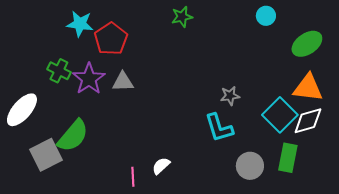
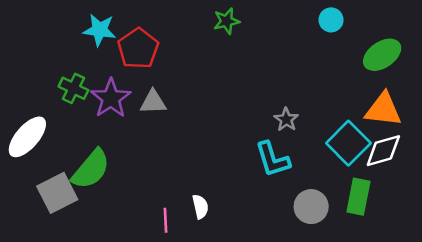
gray star: (230, 96) -> (286, 119), turned -30
white semicircle: (161, 166) -> (200, 207), turned 120

